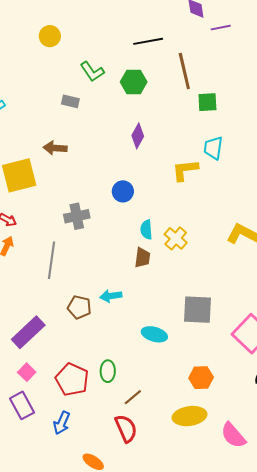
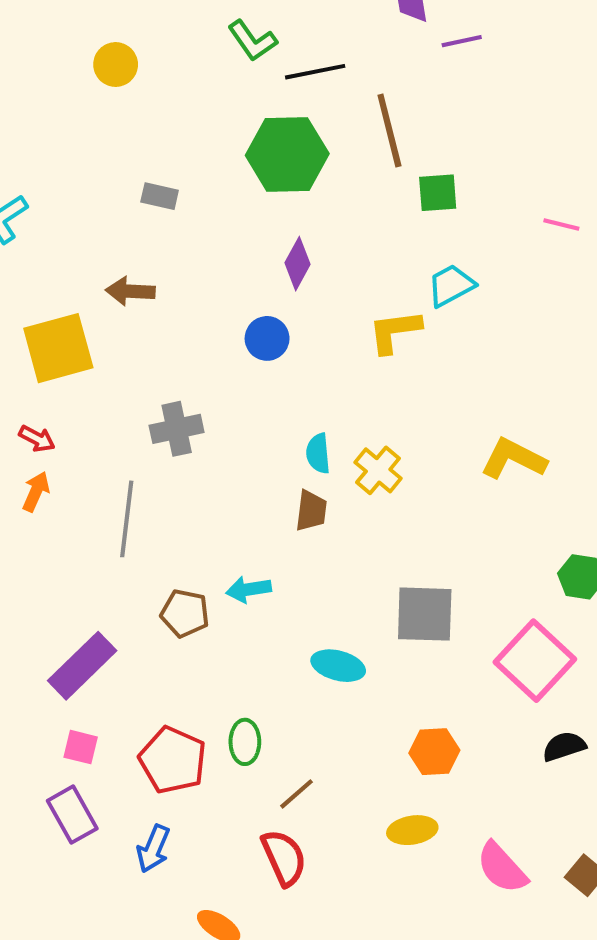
green L-shape: (92, 72) -> (252, 41), moved
green hexagon: (134, 82) -> (287, 154), size x1.5
cyan trapezoid: (213, 148) -> (451, 286), turned 55
blue circle: (123, 191) -> (267, 338), moved
pink square: (27, 372) -> (81, 747), turned -30
yellow ellipse: (190, 416) -> (412, 830), size x0.7

